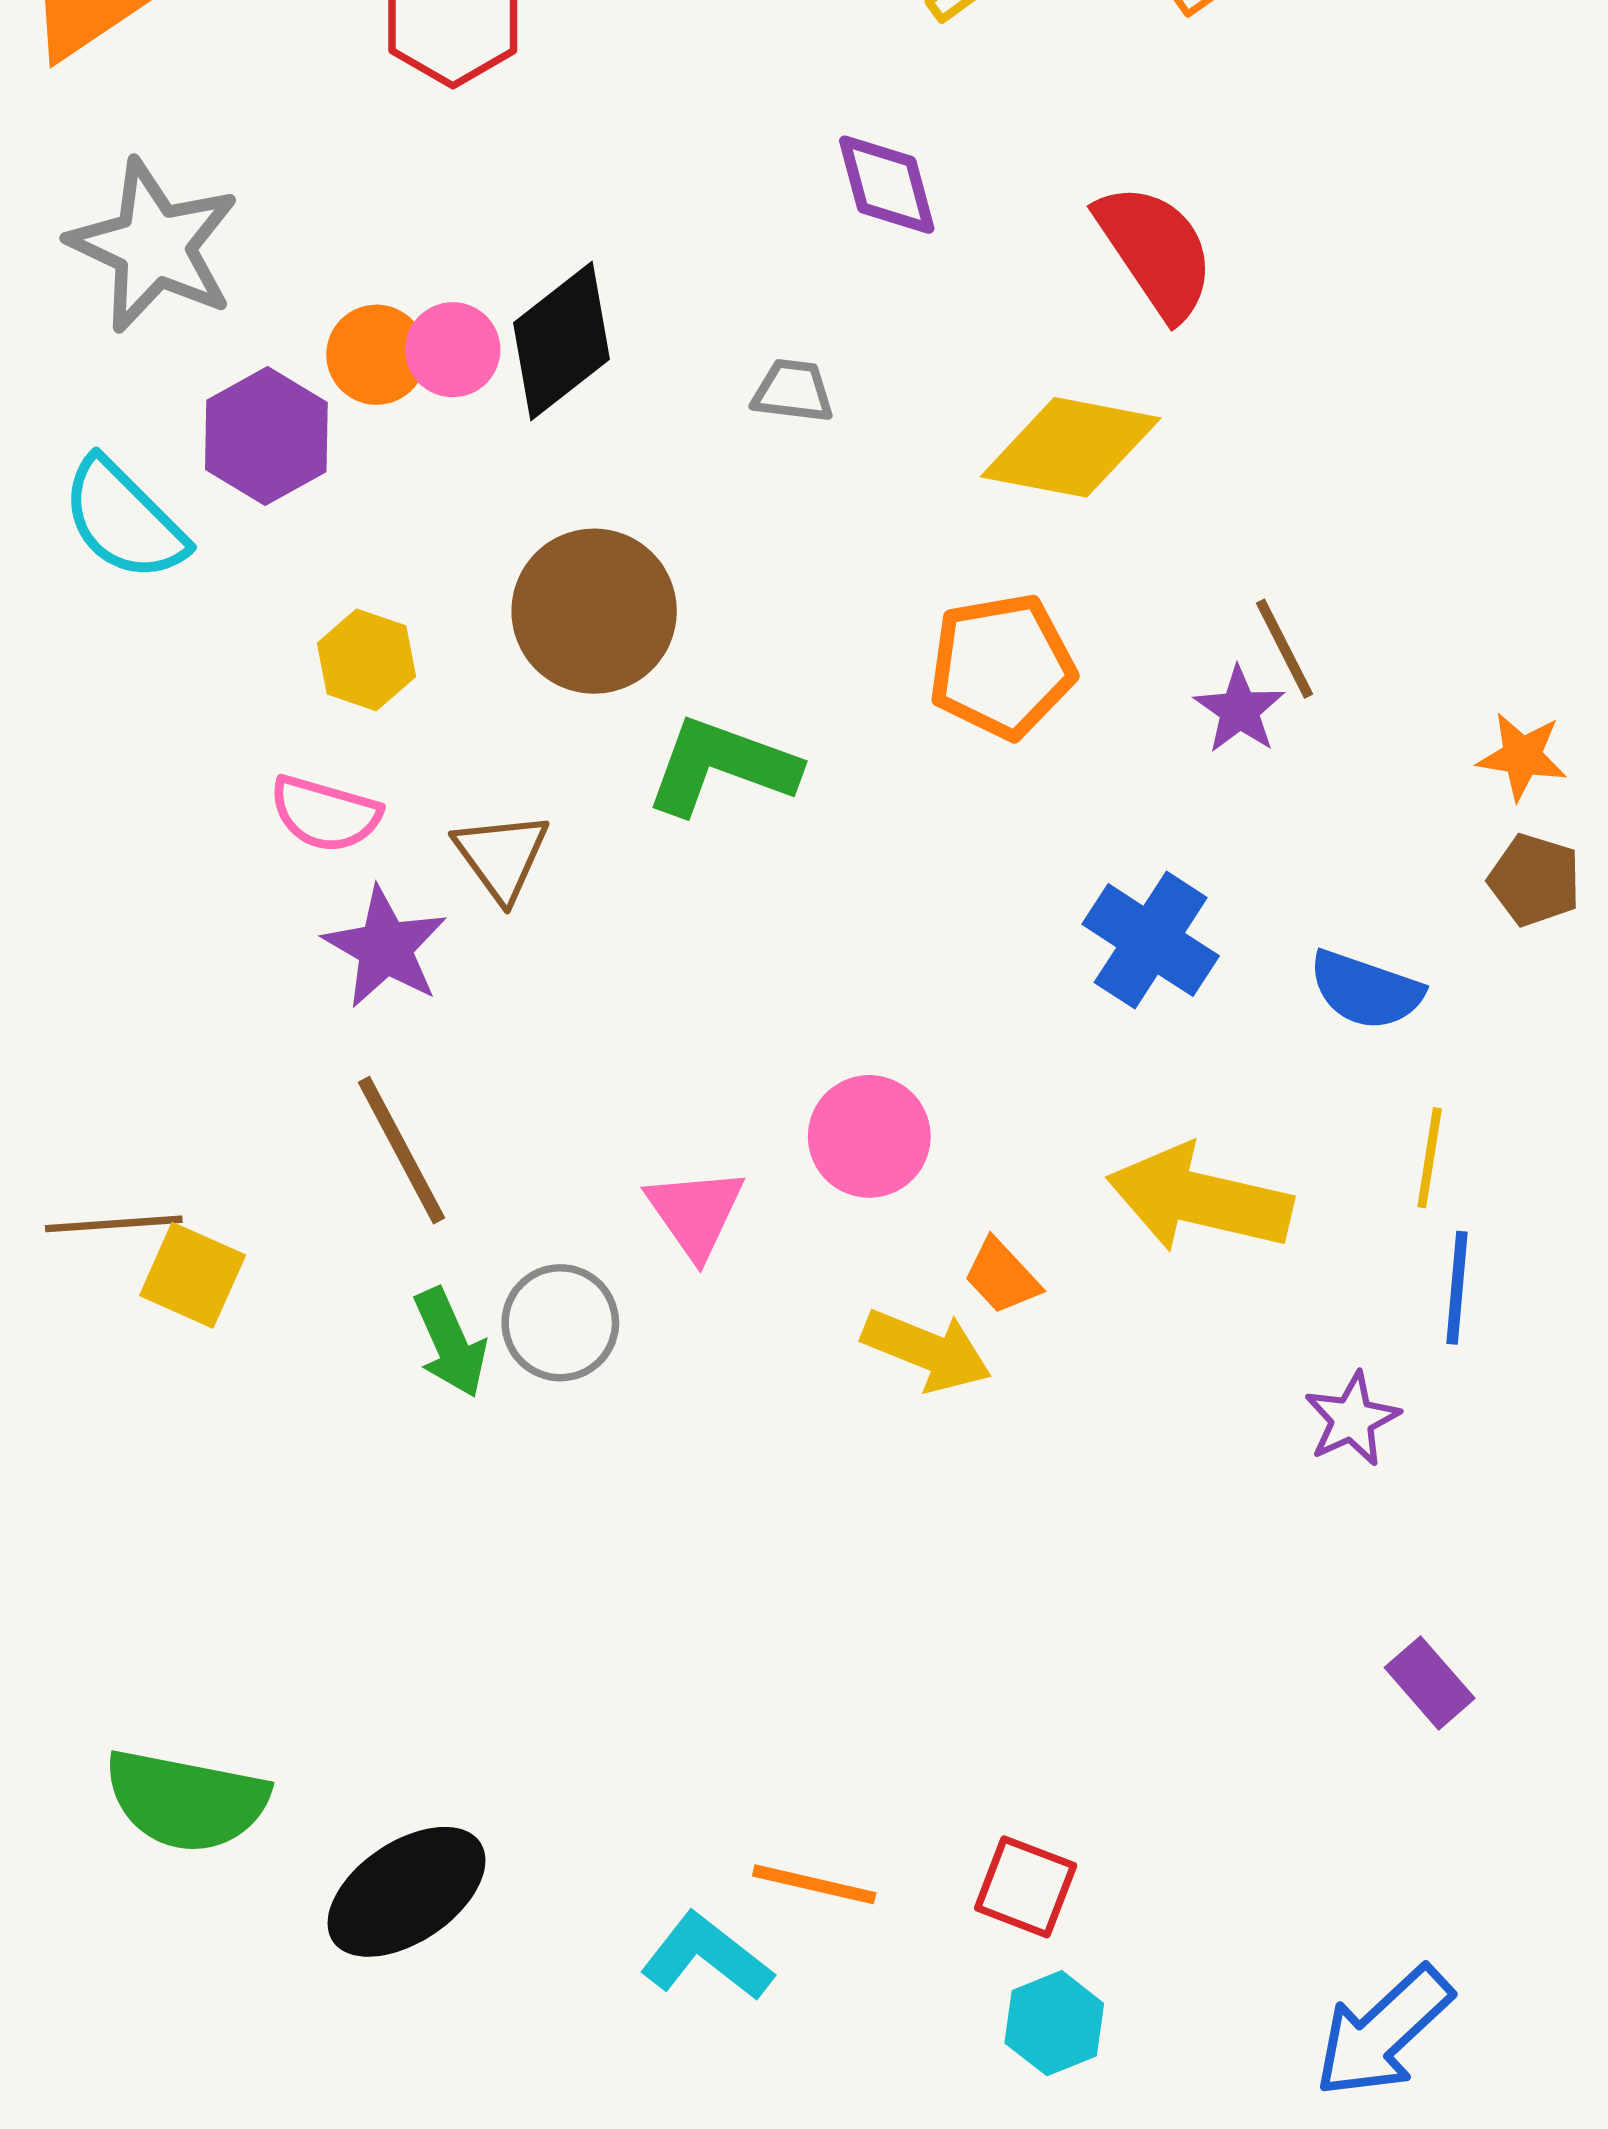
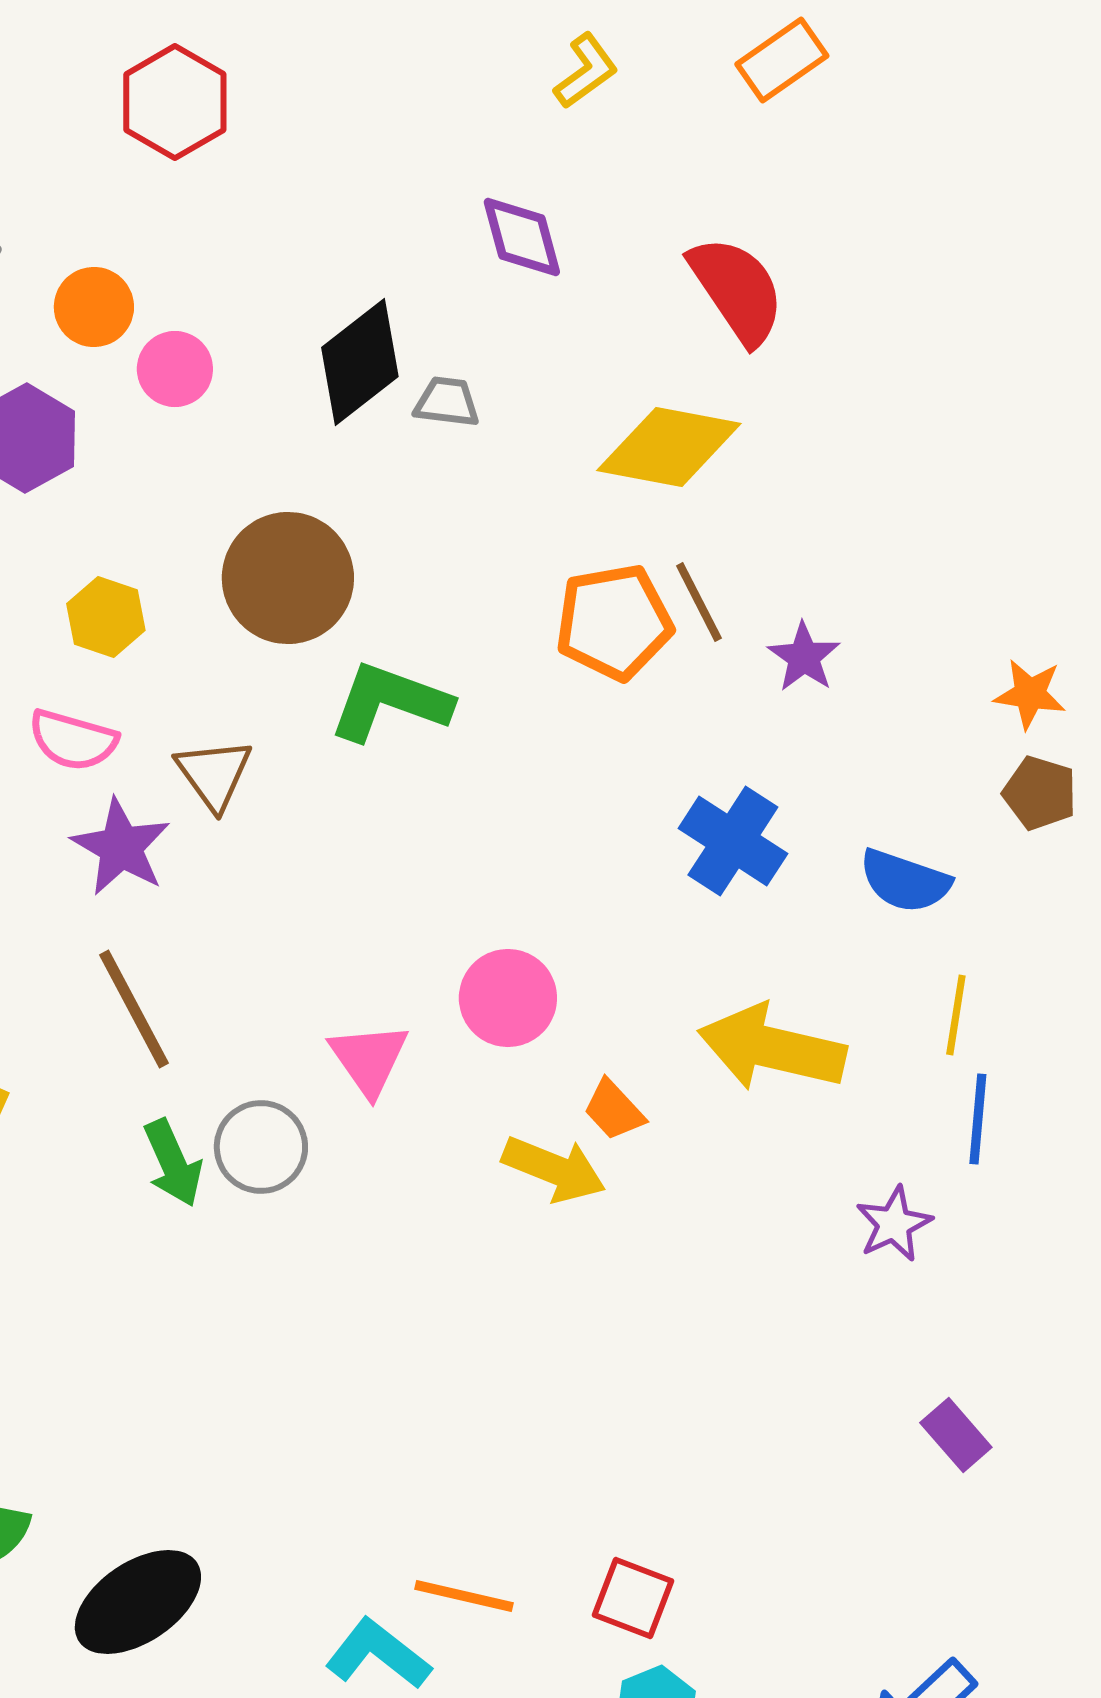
black diamond: (562, 341) -> (360, 362), moved
orange circle: (376, 355) -> (94, 307), moved
brown line: (1284, 649) -> (699, 602), moved

